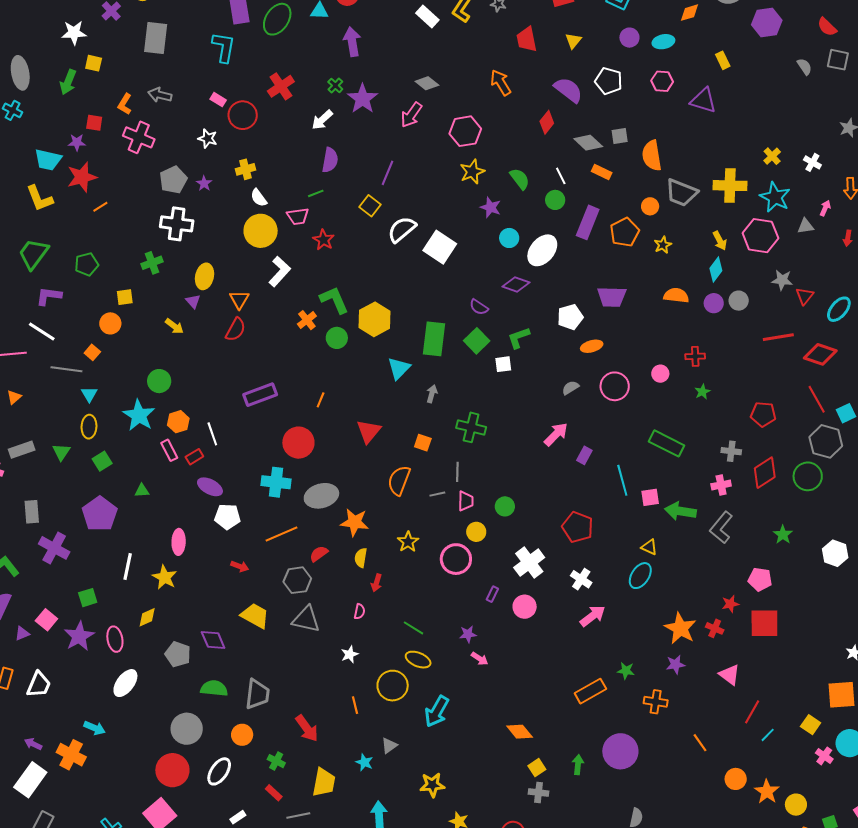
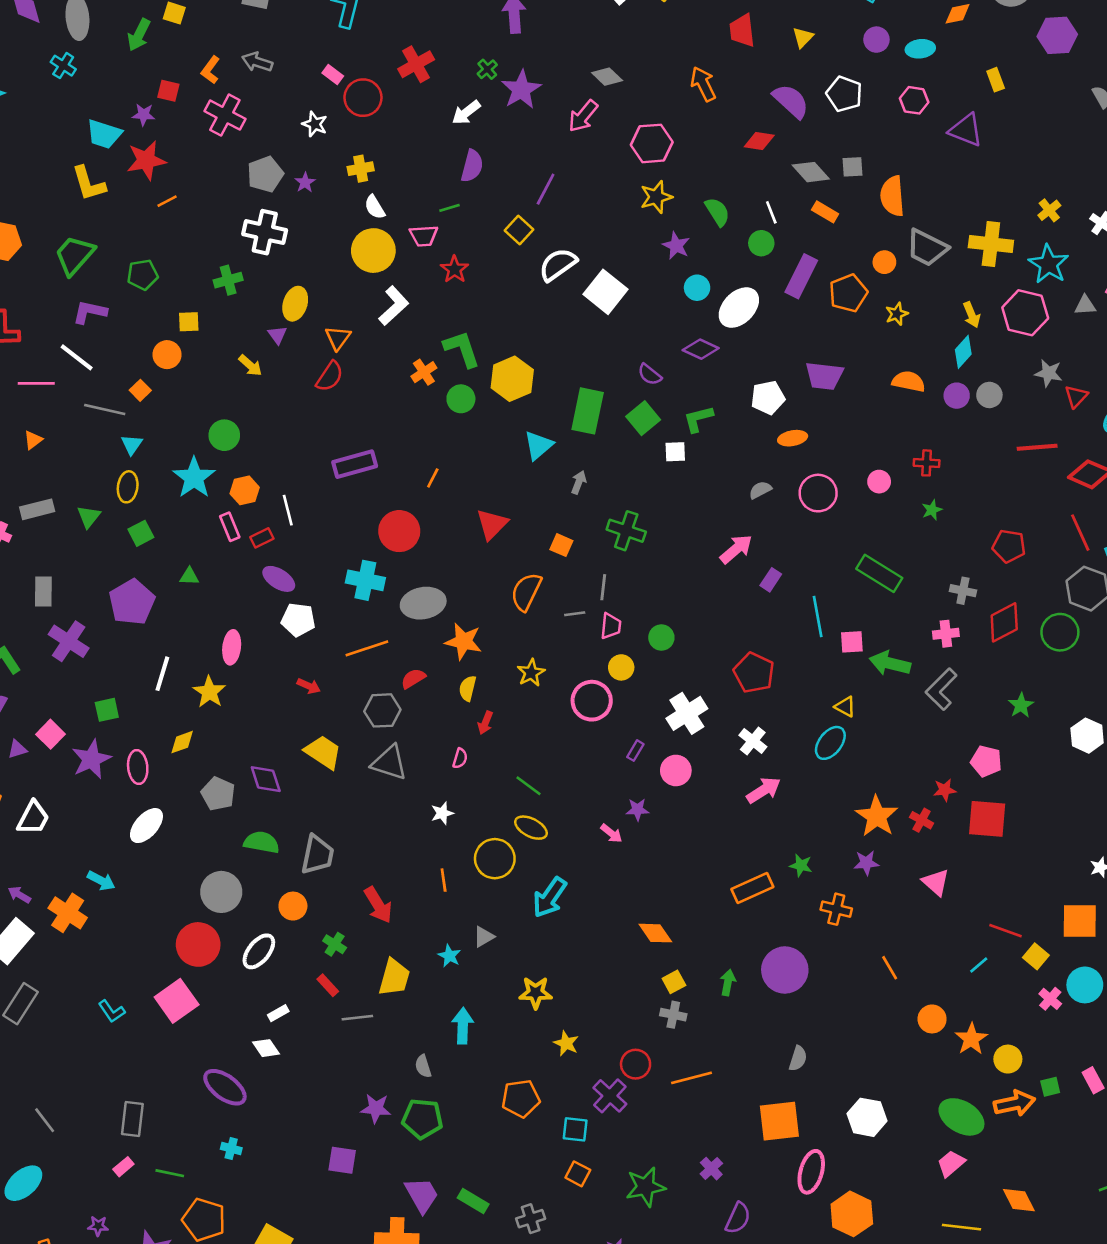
red diamond: (547, 122) -> (759, 141), turned 55
purple star: (468, 634) -> (637, 809), moved
red line: (752, 712) -> (1005, 931), moved, turned 75

